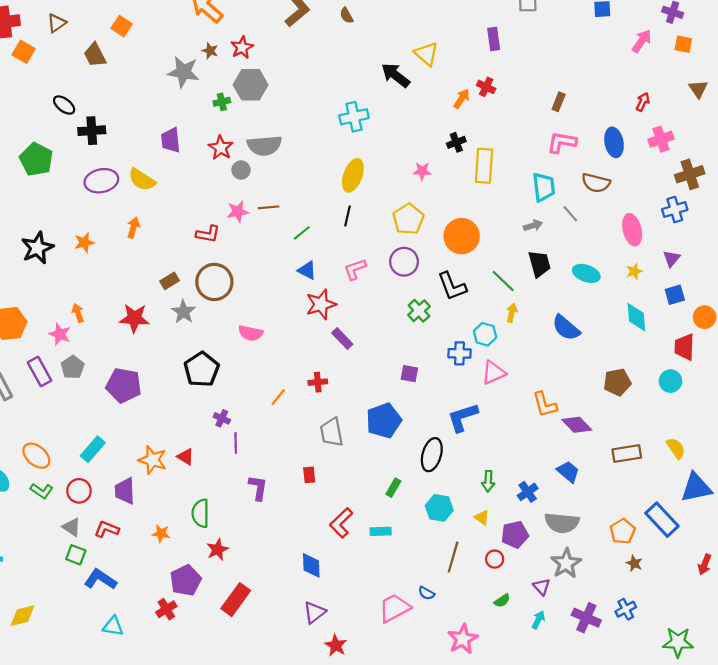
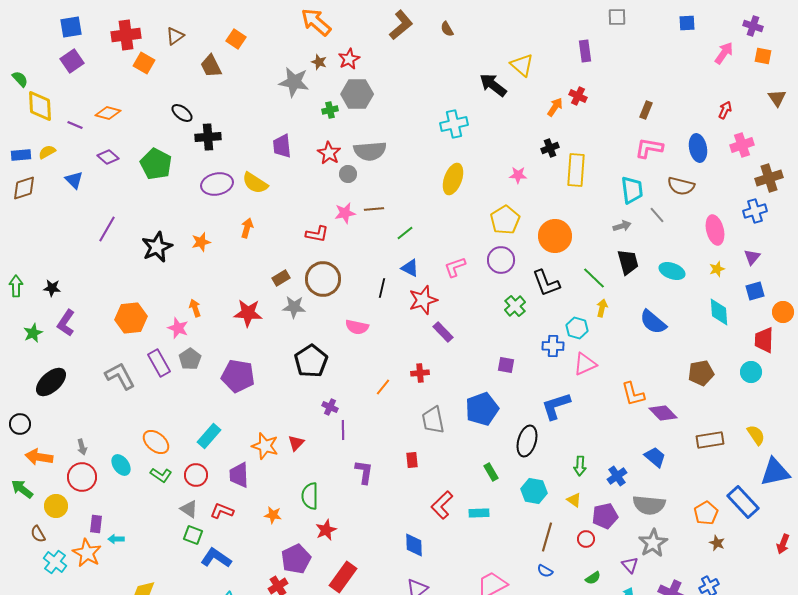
black line: (348, 216) -> (382, 288), moved
gray star: (183, 312) -> (294, 307), turned -30
red triangle: (186, 457) -> (296, 443), turned 42
green rectangle: (393, 488) -> (491, 472), turned -60
blue semicircle: (426, 593) -> (545, 571), moved

